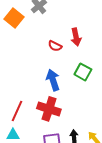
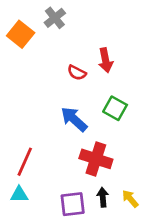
blue arrow: (53, 80) -> (74, 119), turned -30
red cross: (49, 109) -> (96, 159), moved

